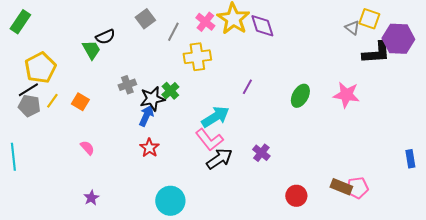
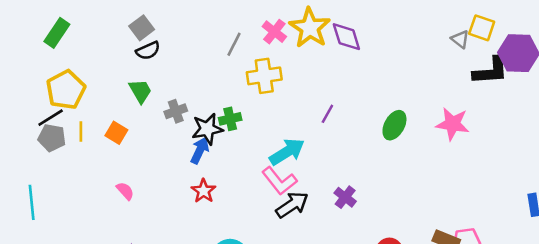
gray square: (145, 19) -> (142, 28), moved
green rectangle: (20, 22) -> (57, 33), moved
green trapezoid: (91, 50) -> (140, 91), moved
green cross: (170, 91) -> (230, 119), turned 30
yellow line: (52, 101) -> (81, 131), turned -35

